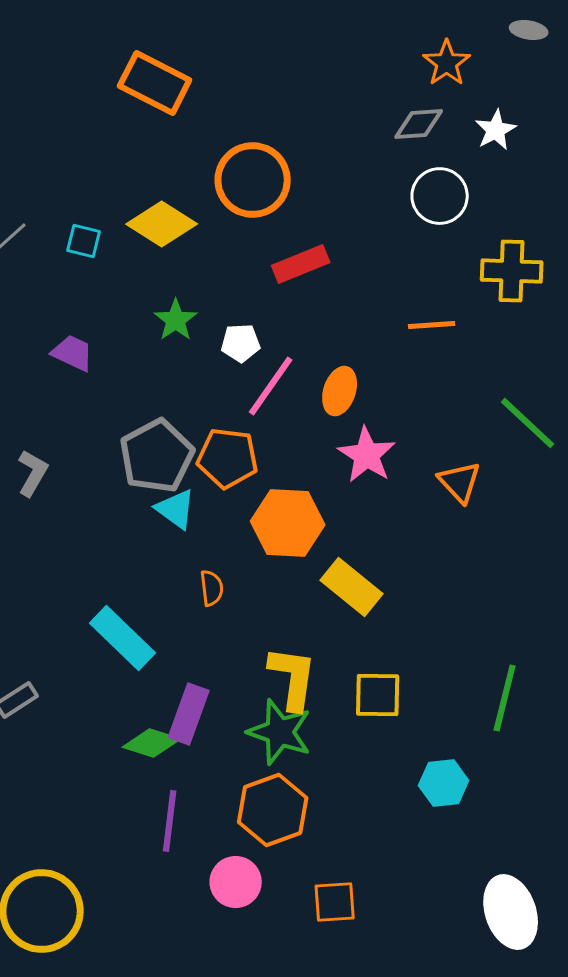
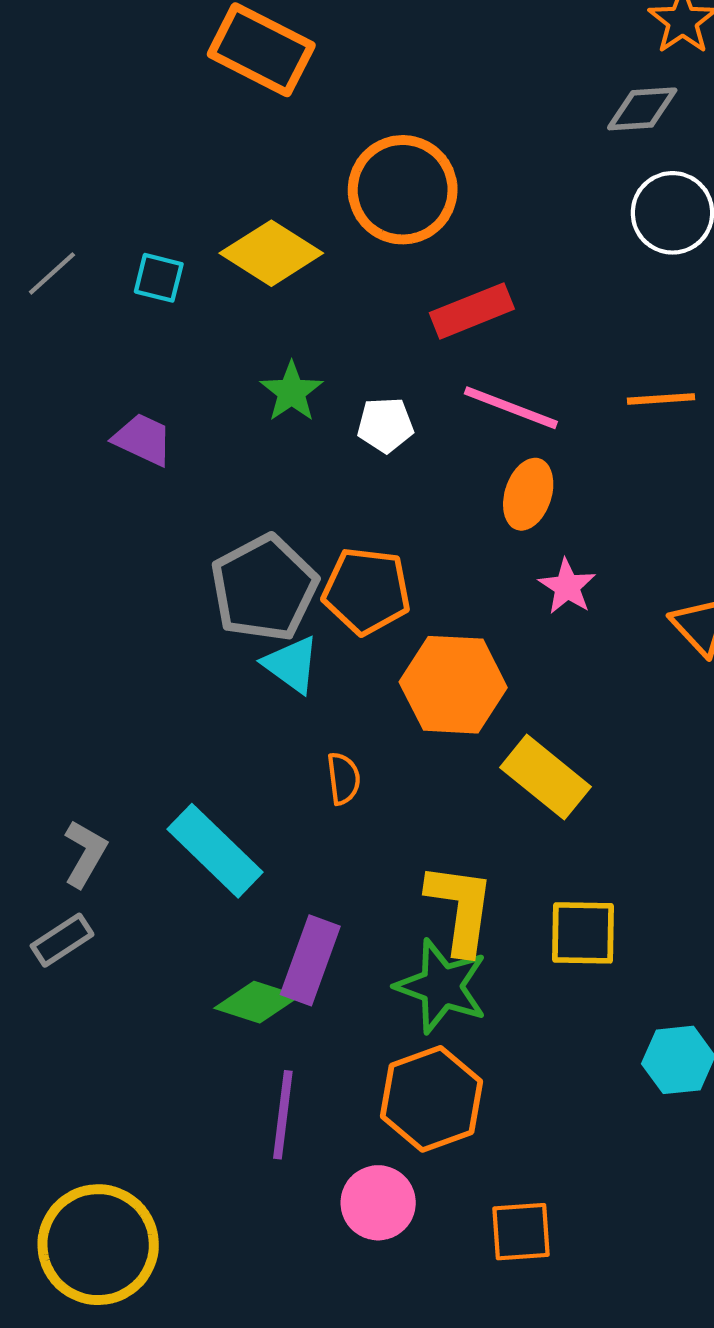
pink line: (271, 386) -> (511, 408), moved, turned 76
pink star: (367, 455) -> (567, 587), size x0.7
gray L-shape: (33, 473) -> (85, 854), moved

